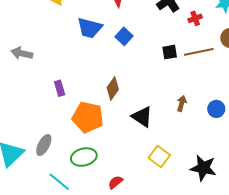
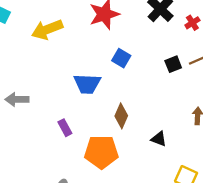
blue trapezoid: (90, 28) -> (87, 84), moved
black triangle: (142, 117) -> (159, 139), size x0.7

